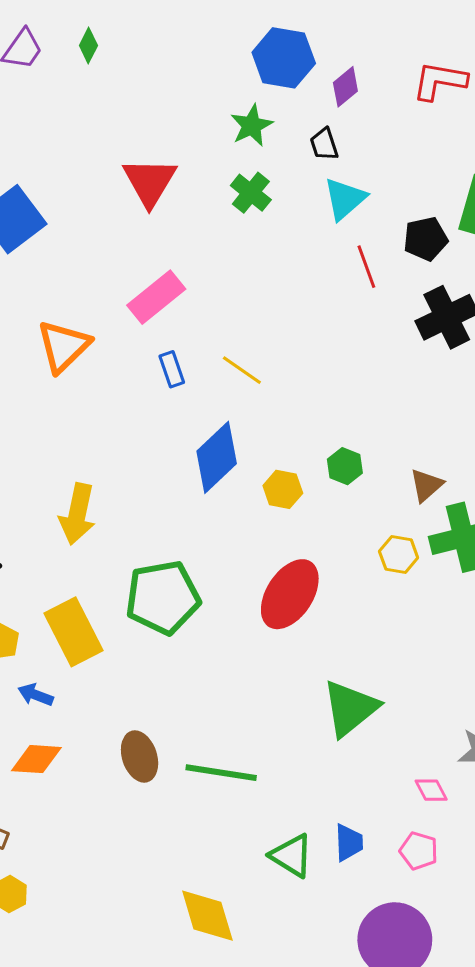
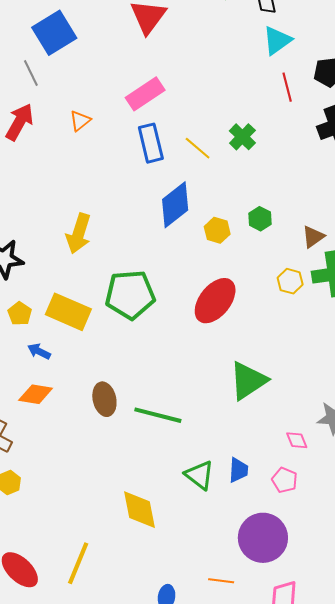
green cross: (251, 193) -> (242, 137), moved
orange triangle: (64, 346) -> (80, 121), size x0.6
blue rectangle: (172, 369) -> (151, 143), size x1.6
yellow rectangle: (73, 632) -> (68, 312), turned -45

